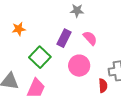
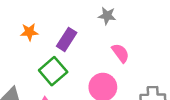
purple rectangle: (64, 38) -> (67, 39), moved

